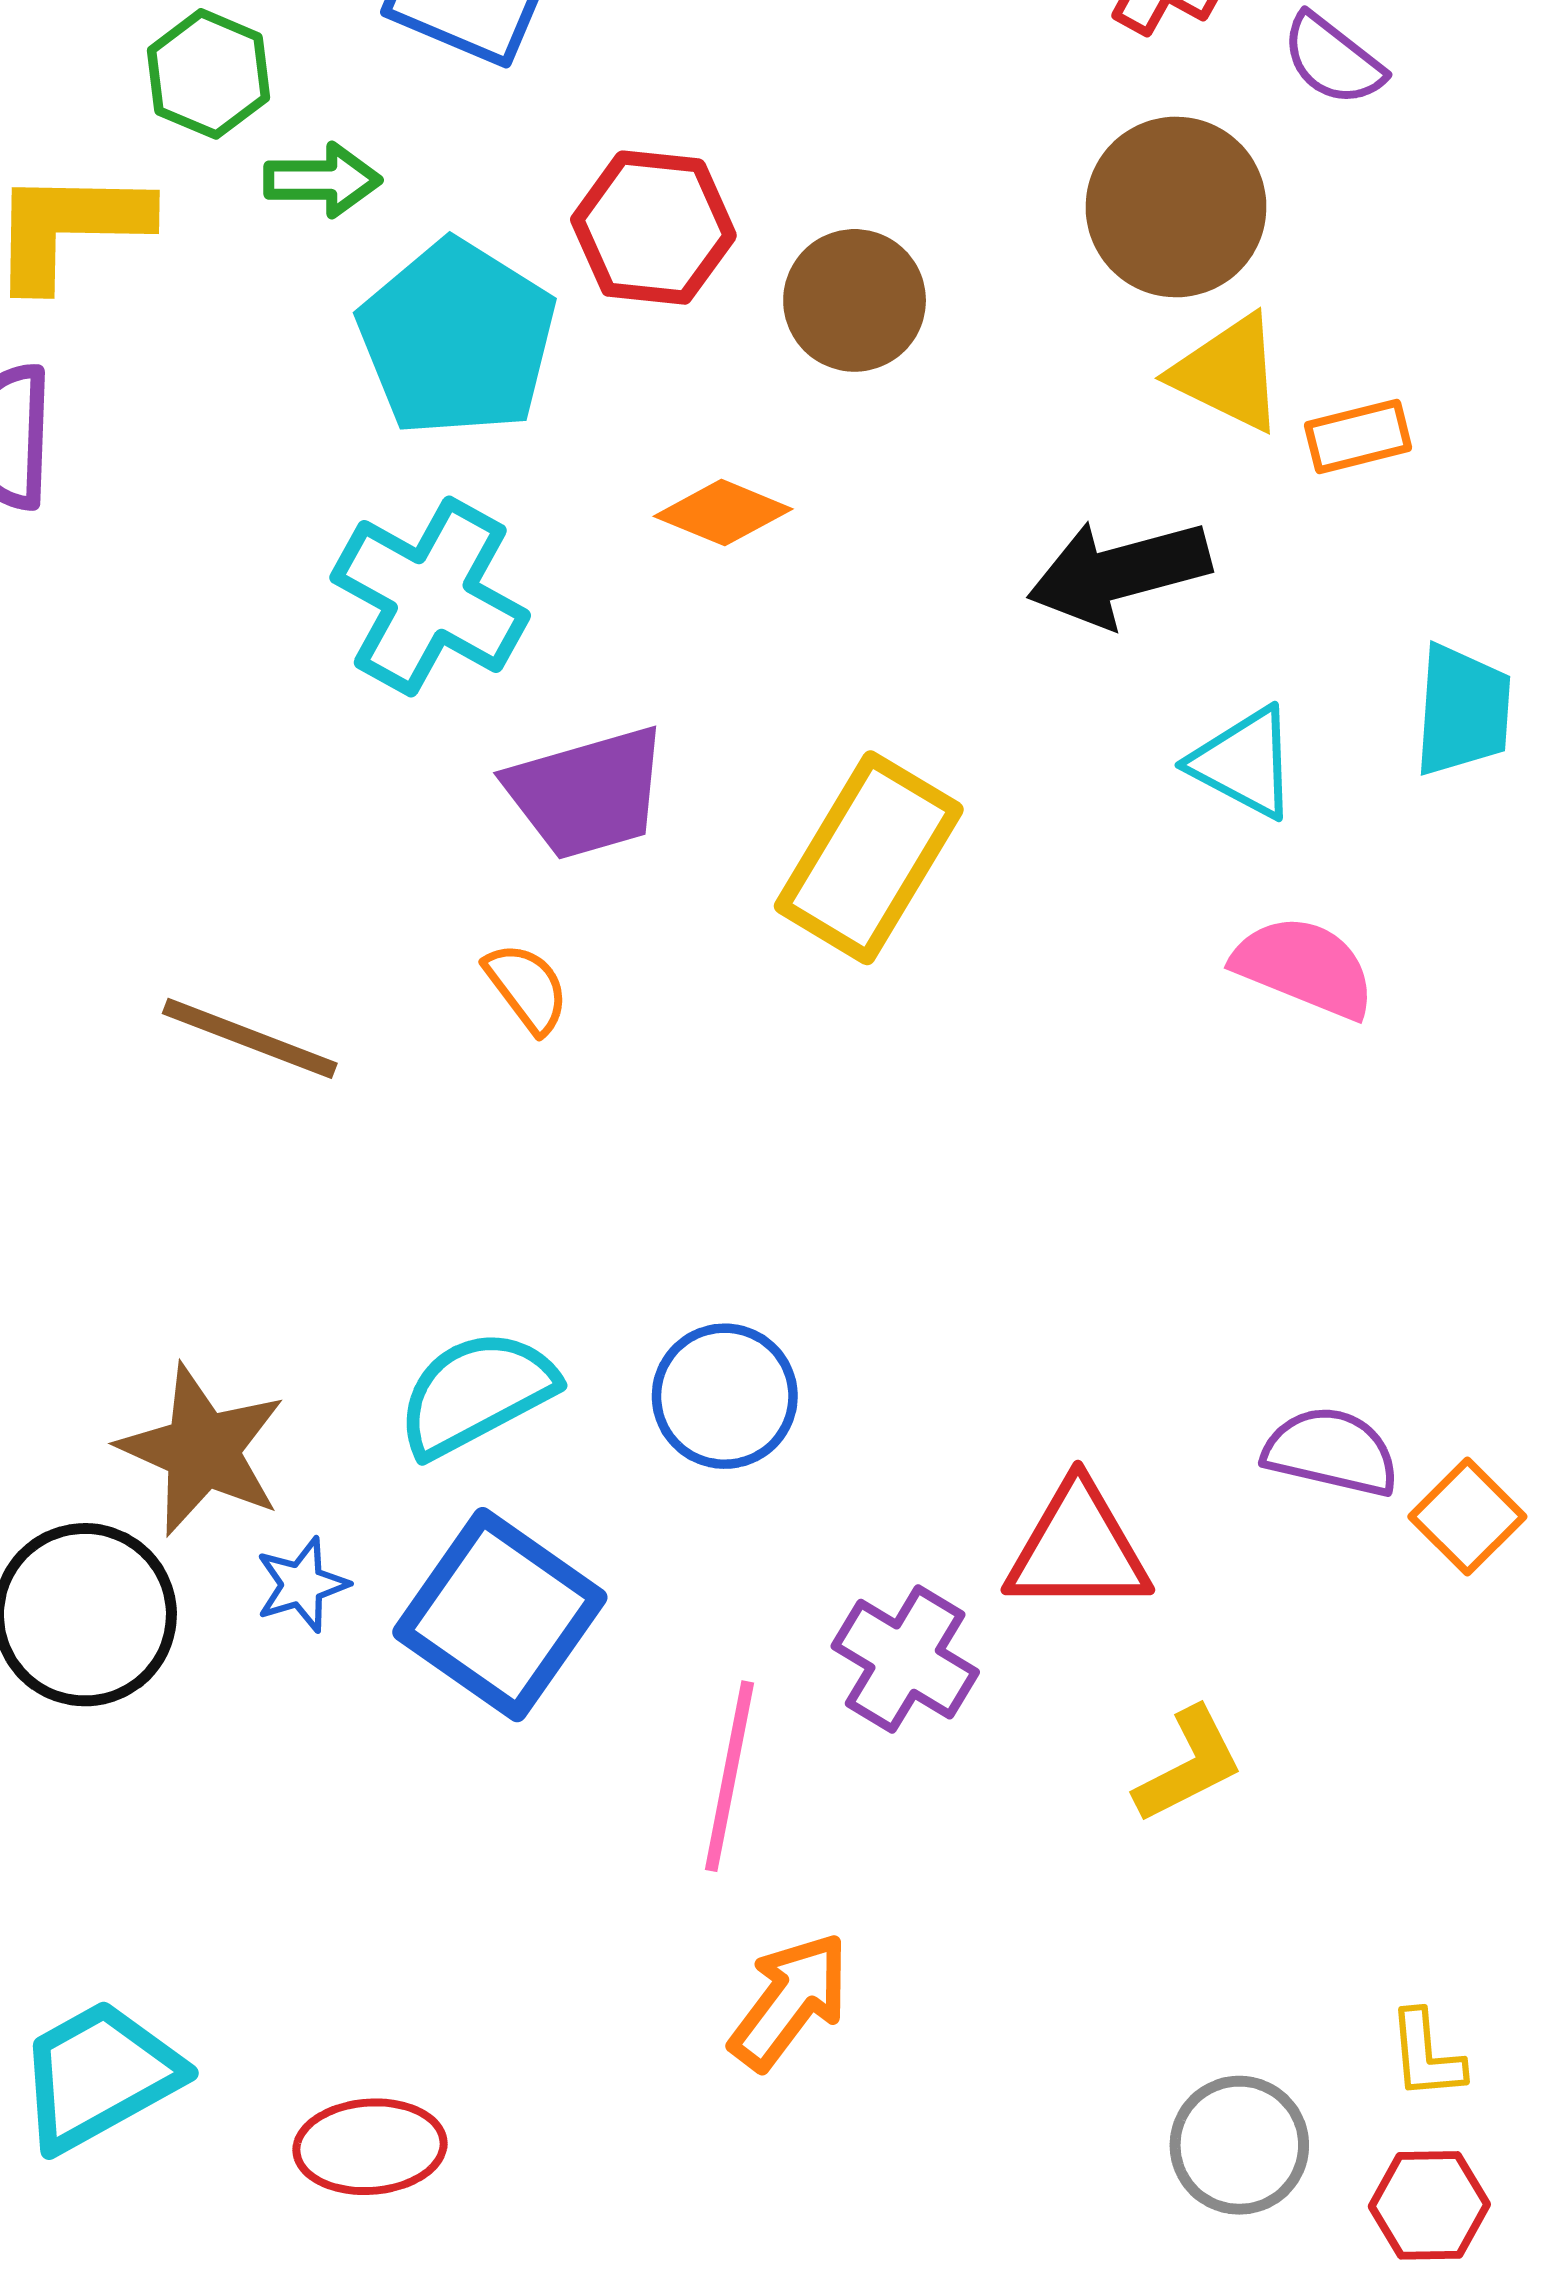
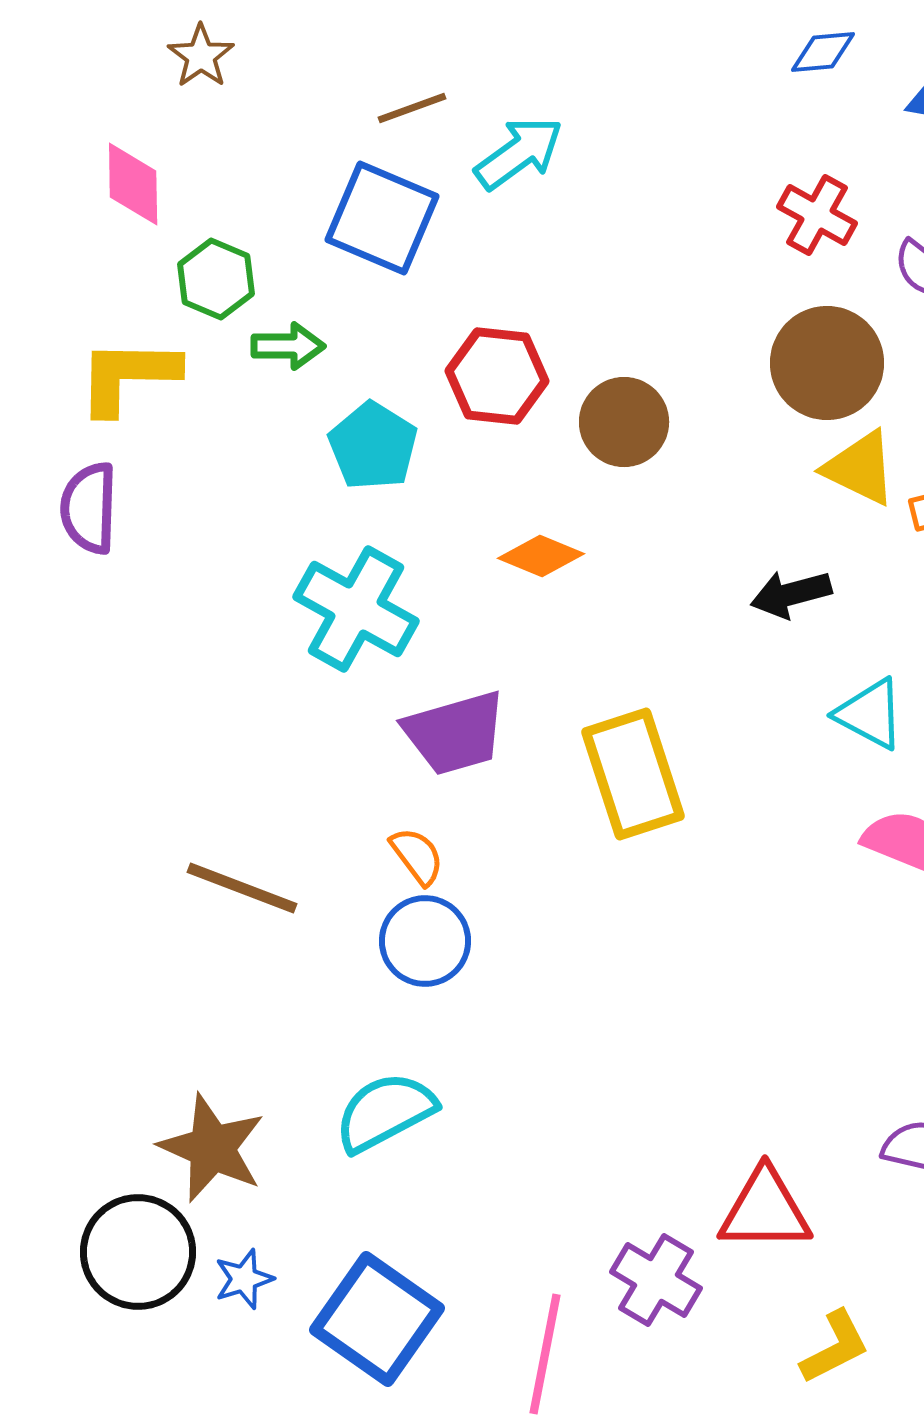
cyan pentagon: (457, 338) -> (373, 446), size x0.7
black arrow: (1119, 573) -> (791, 594), size x0.7
yellow rectangle: (869, 858) -> (633, 774), turned -49
blue circle: (725, 1396) -> (425, 941), moved
blue star: (302, 1585) -> (244, 1279), moved
blue square: (500, 1615) -> (377, 1319), moved

